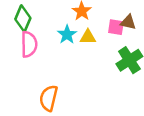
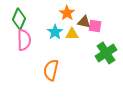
brown triangle: (128, 22) -> (84, 22), moved
orange semicircle: (49, 98) -> (51, 70), moved

